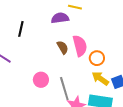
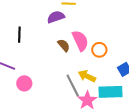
yellow arrow: (100, 79) -> (87, 76), moved
pink circle: (41, 80) -> (24, 83), moved

